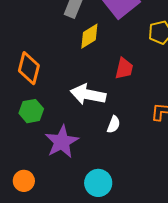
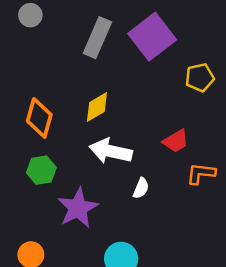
yellow diamond: (89, 36) -> (97, 107), moved
red trapezoid: (124, 68) -> (176, 141), moved, turned 45

